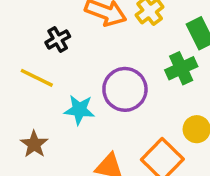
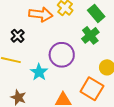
cyan star: (79, 110) -> (39, 72), turned -30

